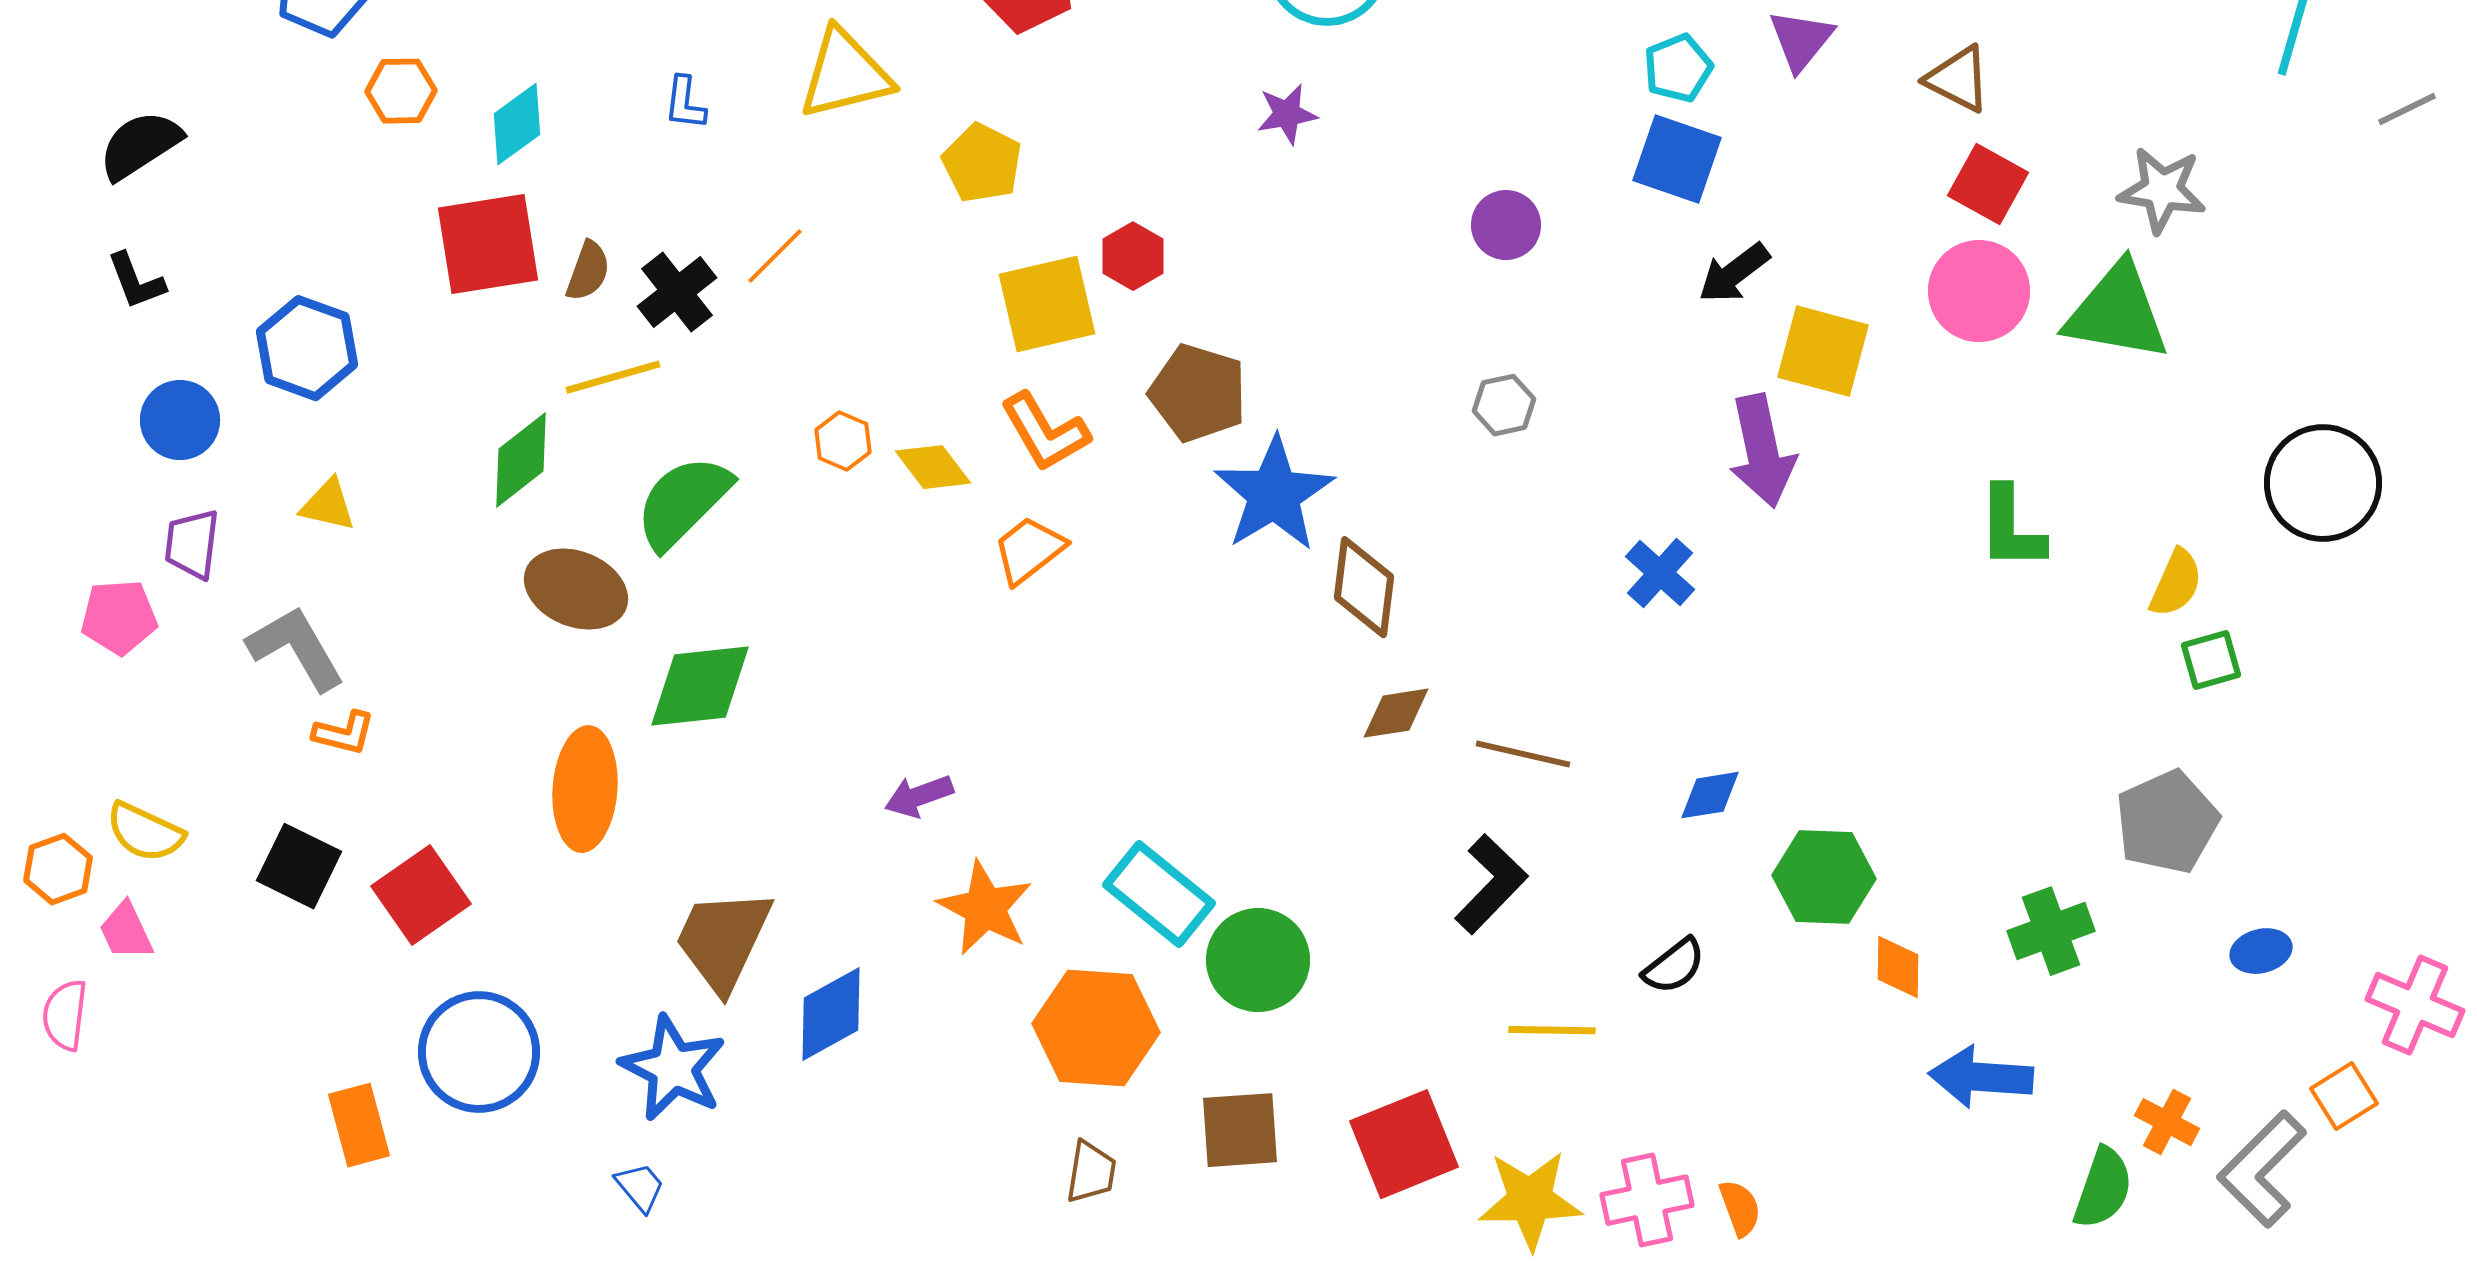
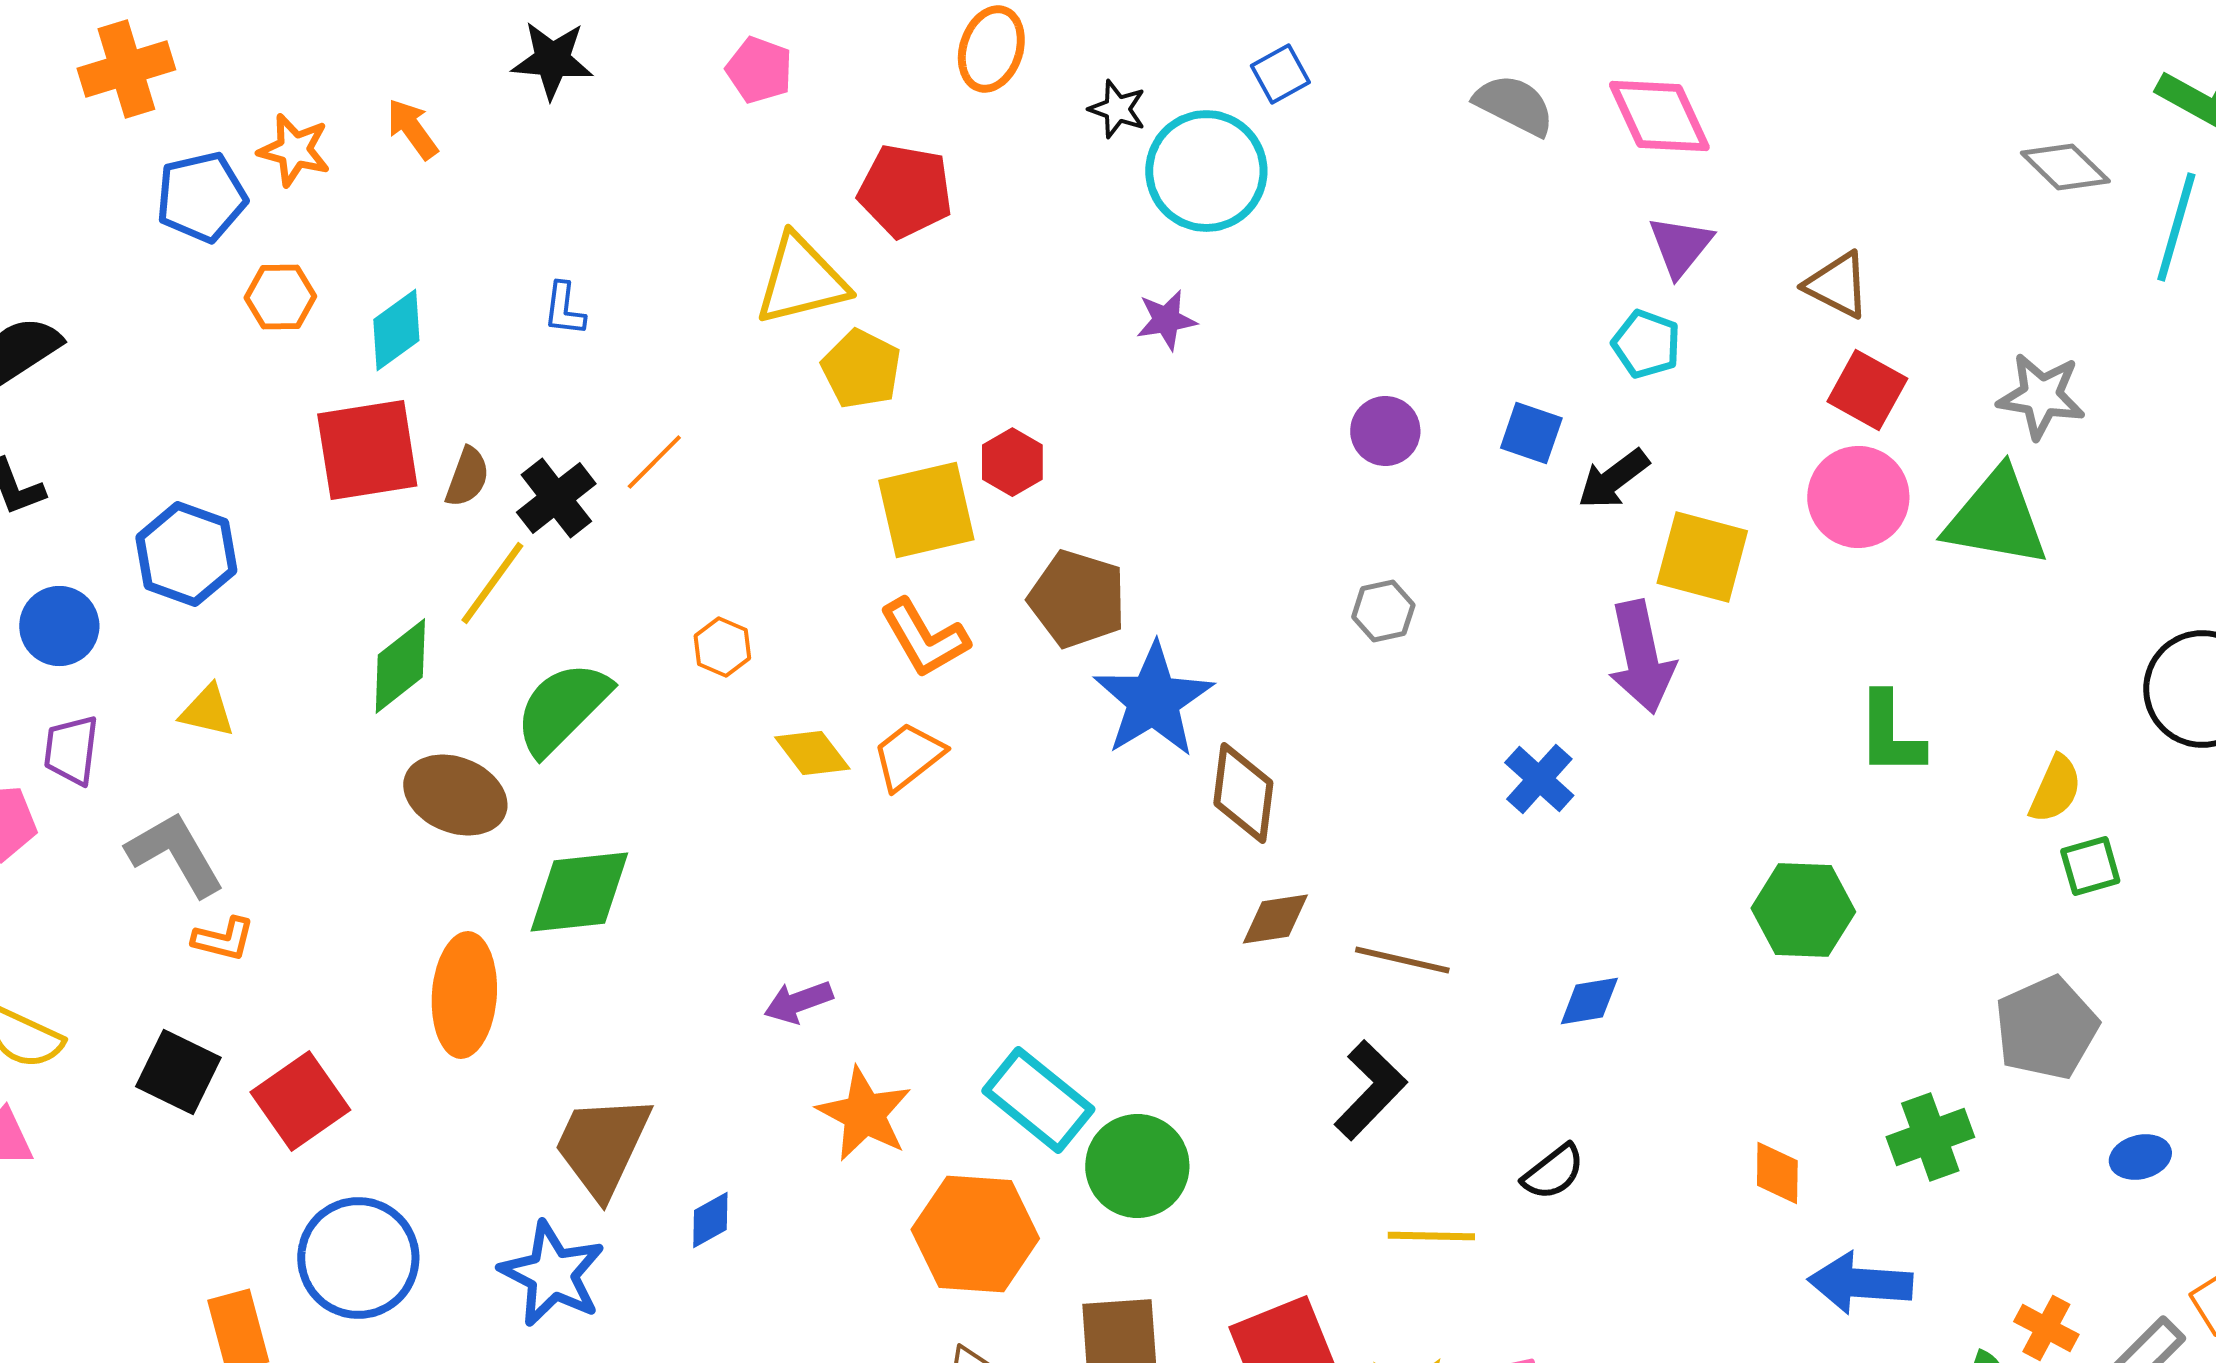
cyan pentagon: (1678, 68) -> (1646, 344), moved, turned -30
yellow triangle: (845, 74) -> (801, 280), moved
blue square: (1677, 159) -> (1531, 433), moved, size x0.7
yellow line: (613, 377) -> (492, 583), turned -38
yellow diamond: (933, 467) -> (812, 753), moved
green hexagon: (1824, 877) -> (1803, 910), moved
blue diamond: (831, 1014) -> (710, 1220), size x0.6

